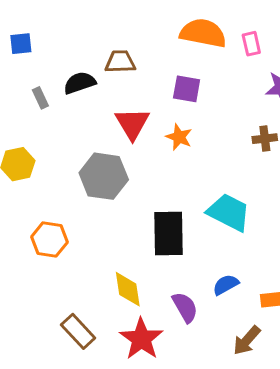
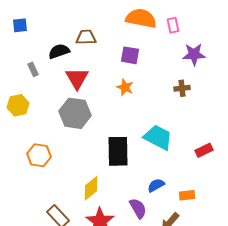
gray rectangle: (40, 98) -> (33, 69), moved
red triangle: (132, 124) -> (77, 78), moved
yellow diamond: (128, 289) -> (91, 188), turned 60
purple semicircle: (185, 307) -> (138, 208), moved

